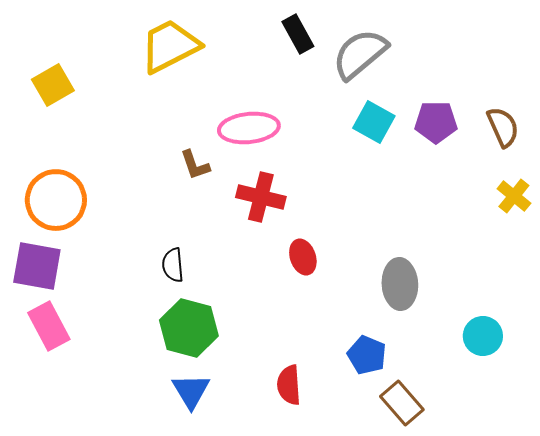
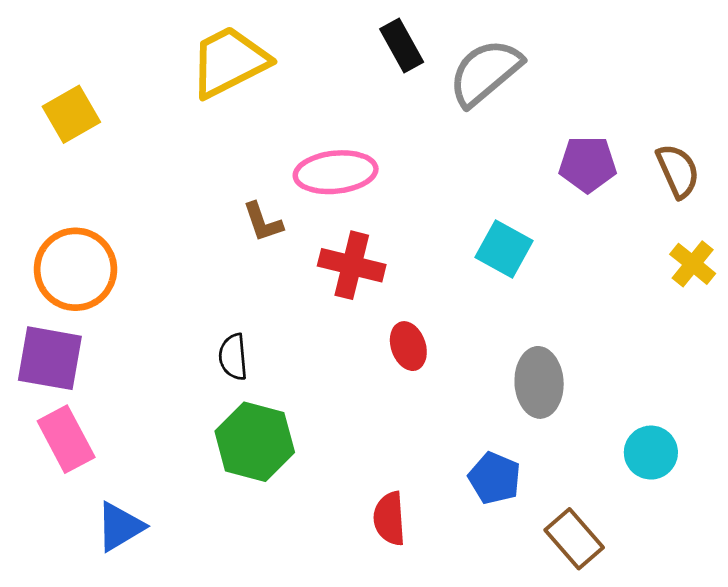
cyan square: (374, 122) -> (504, 249), moved
blue triangle: (191, 391) -> (120, 527), moved, turned 30
brown rectangle: (402, 403) -> (574, 539), moved

